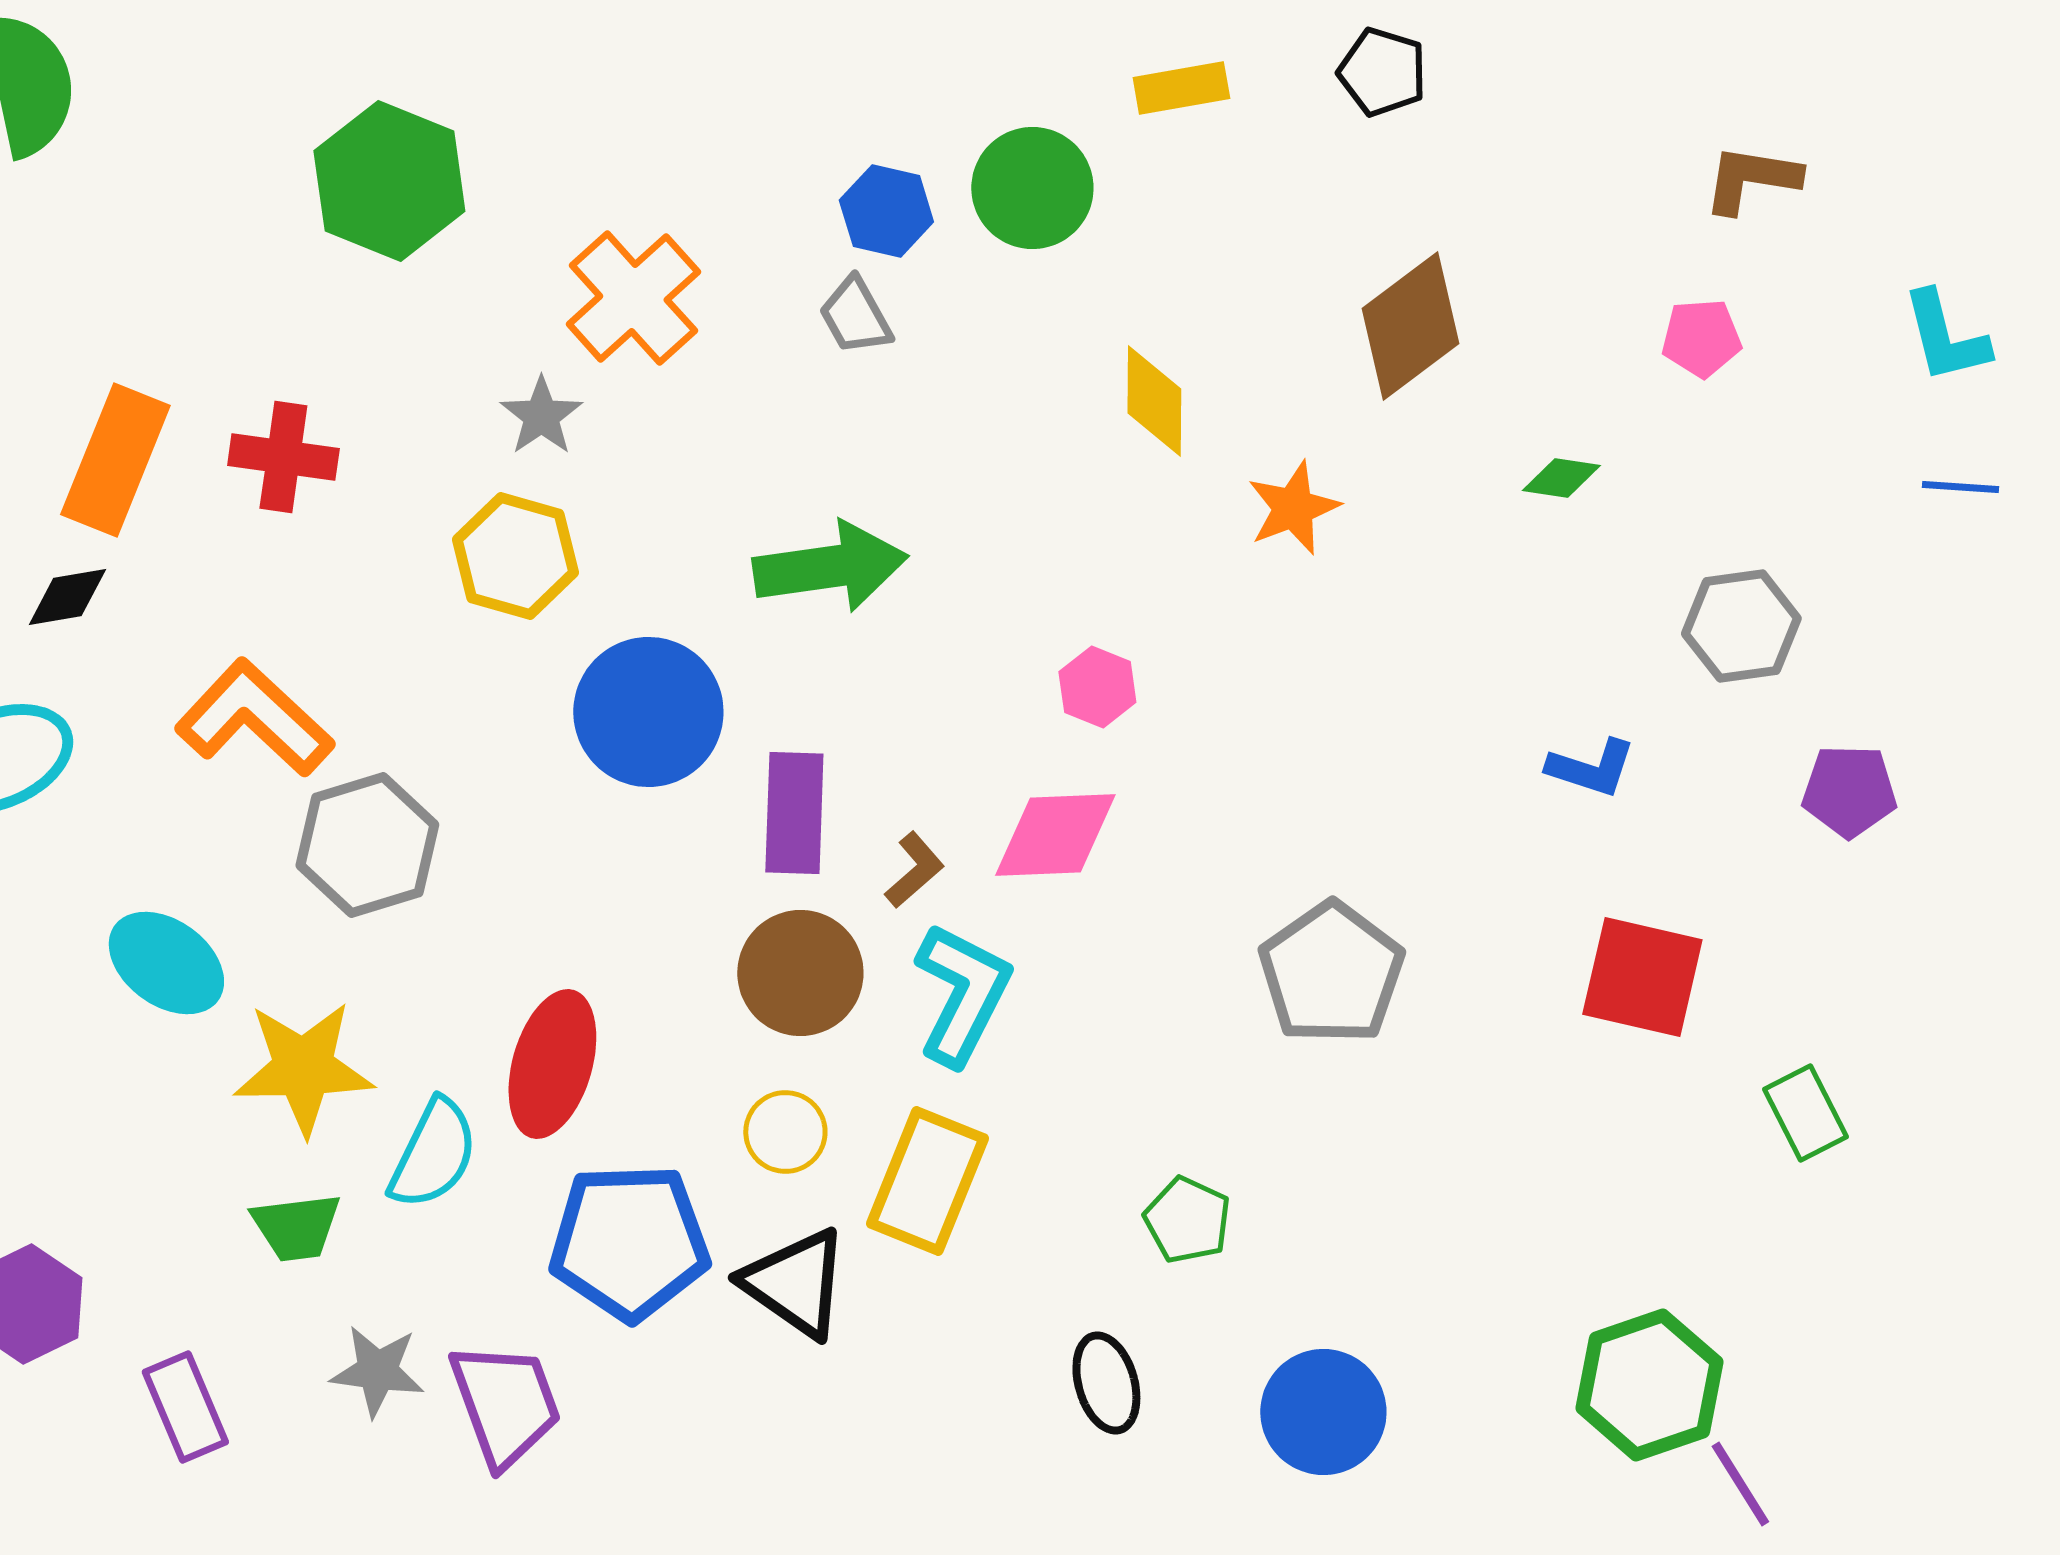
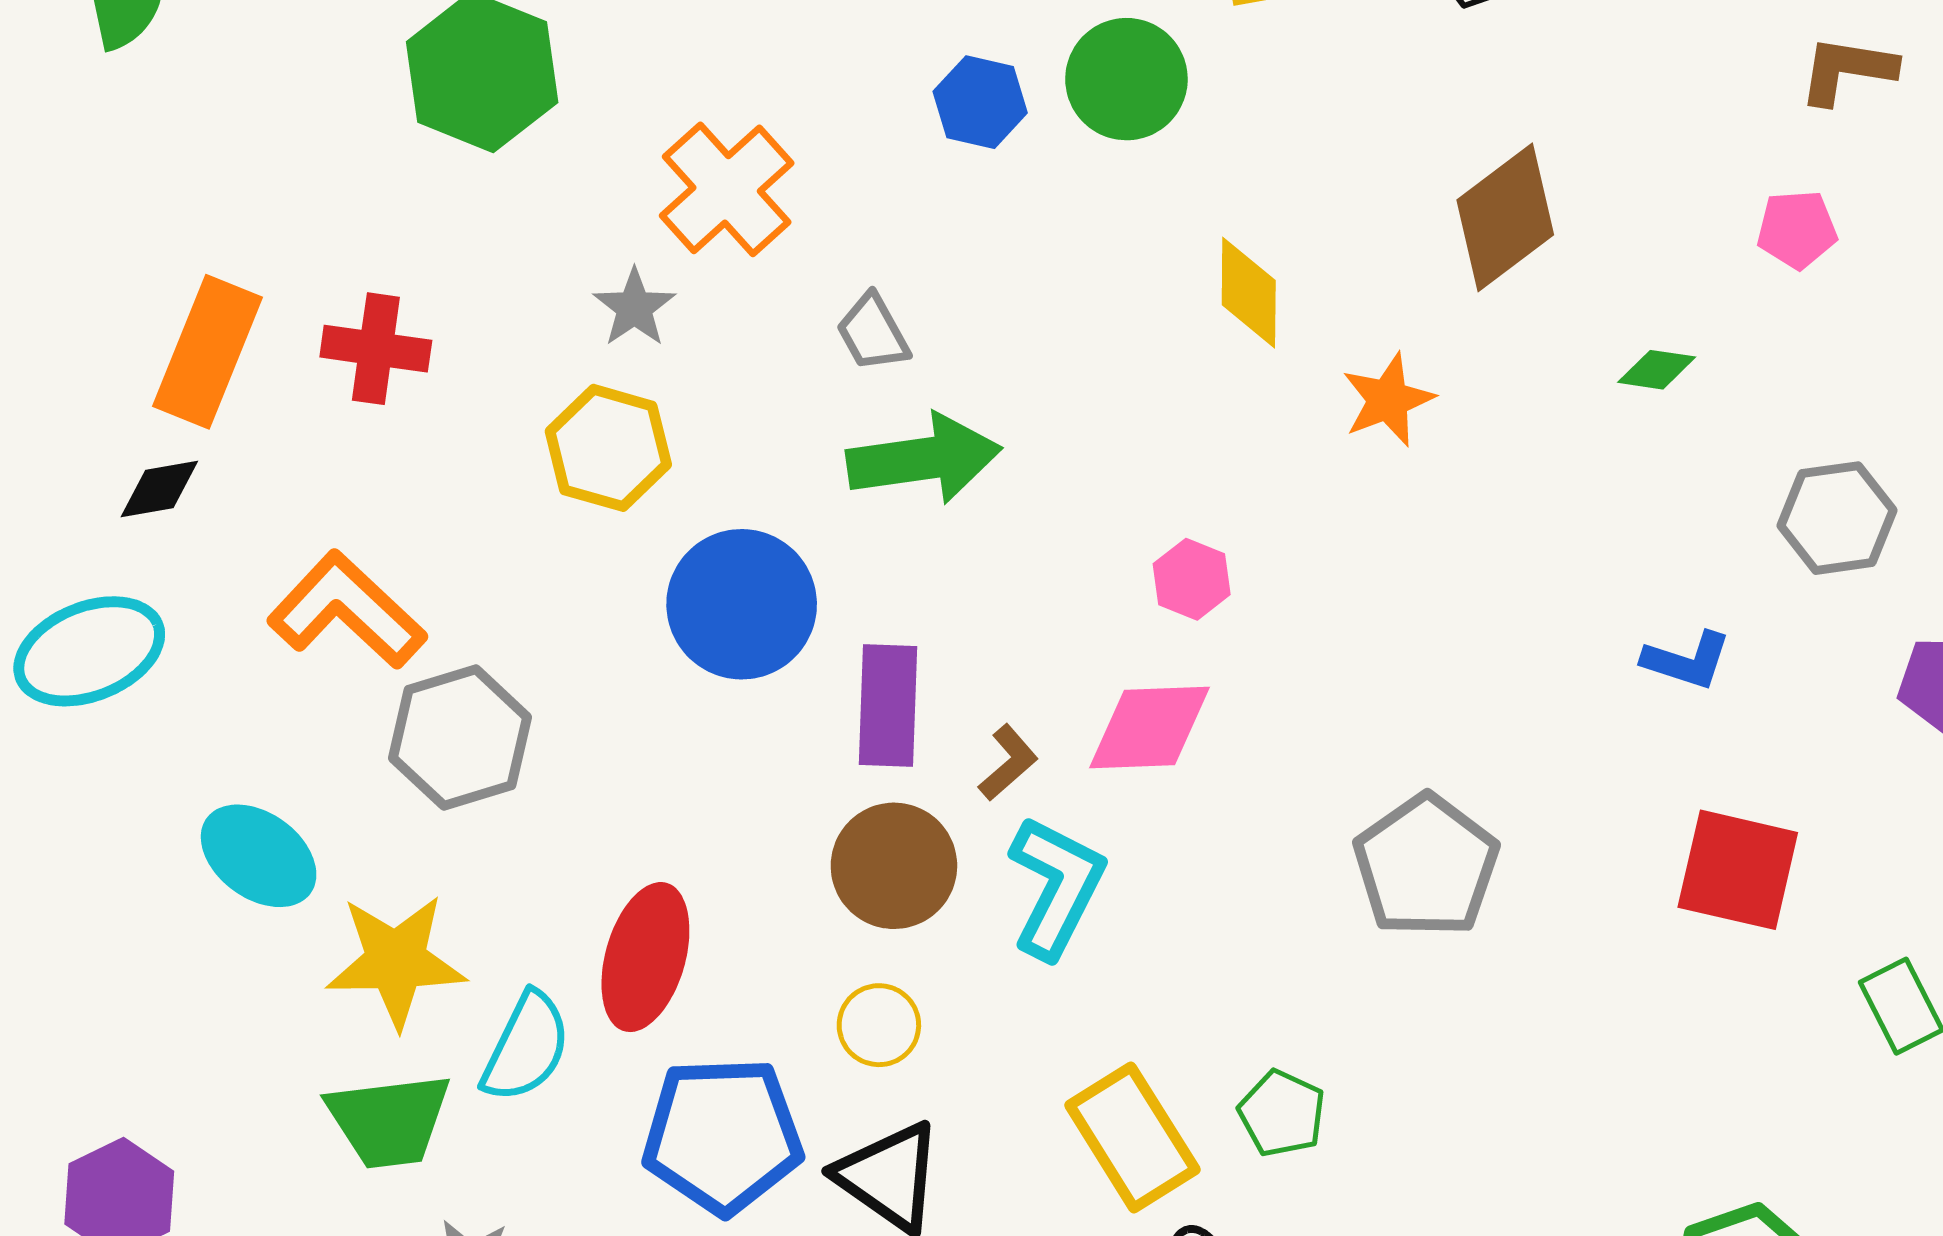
gray trapezoid: (855, 316) -> (873, 333), moved
yellow rectangle: (927, 1181) -> (1132, 1137), moved, turned -54
green trapezoid: (296, 1227) -> (389, 1120), size x1.4

